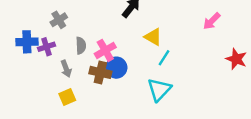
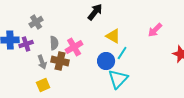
pink arrow: (212, 21) -> (155, 30), moved
blue circle: (116, 68) -> (106, 61), moved
brown cross: (100, 72) -> (60, 61), moved

